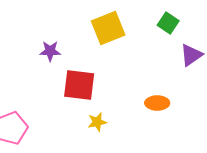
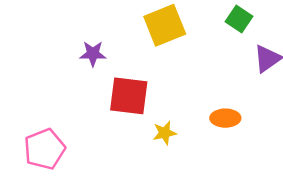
yellow star: (97, 122) -> (165, 133), moved

